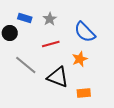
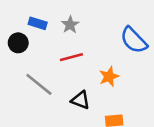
blue semicircle: (85, 32) -> (134, 40), moved
black triangle: (58, 77) -> (80, 100), size x0.7

